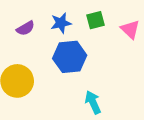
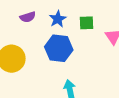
blue star: (61, 23) -> (58, 19), turned -30

